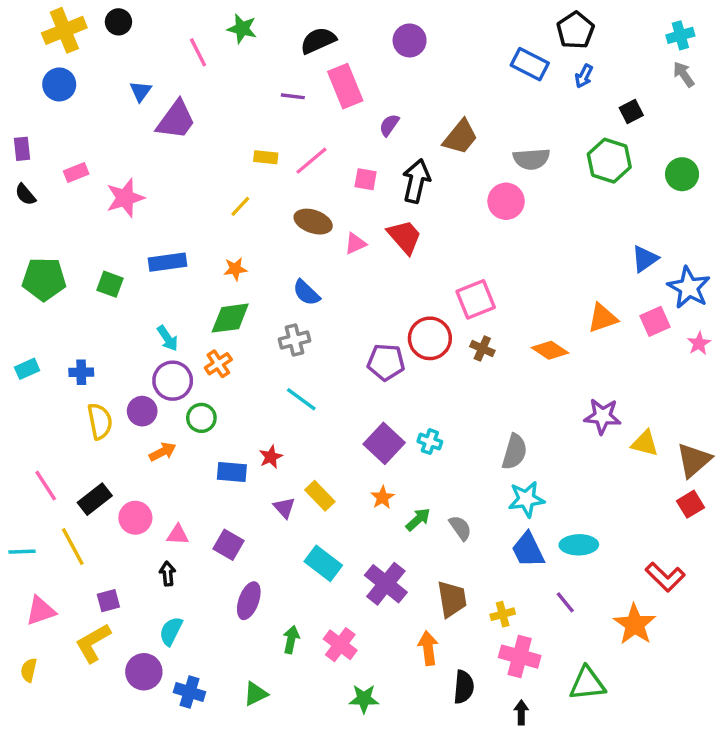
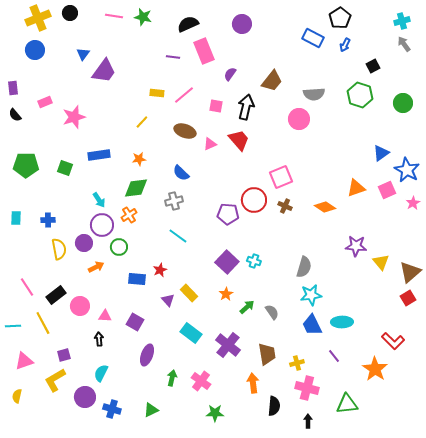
pink line: (198, 52) -> (114, 16), moved, turned -54
cyan rectangle: (27, 369) -> (16, 218), turned -64
yellow triangle: (645, 443) -> (381, 262), turned 36

